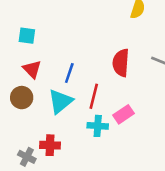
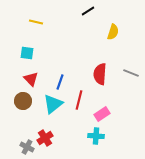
cyan cross: (98, 126) -> (96, 136), moved
red cross: (50, 145) -> (45, 138), turned -35

